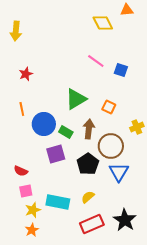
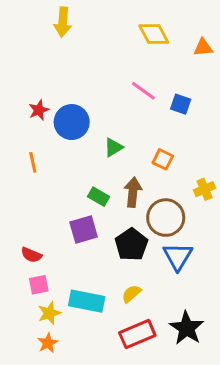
orange triangle: (127, 10) -> (203, 47), moved
yellow arrow: (16, 31) -> (63, 22), moved
green triangle: (76, 99) -> (113, 147), size x0.6
blue circle: (44, 124) -> (72, 122), moved

